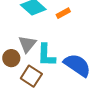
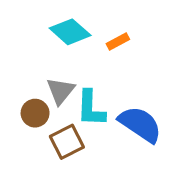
brown square: (31, 76) -> (67, 142), turned 30

